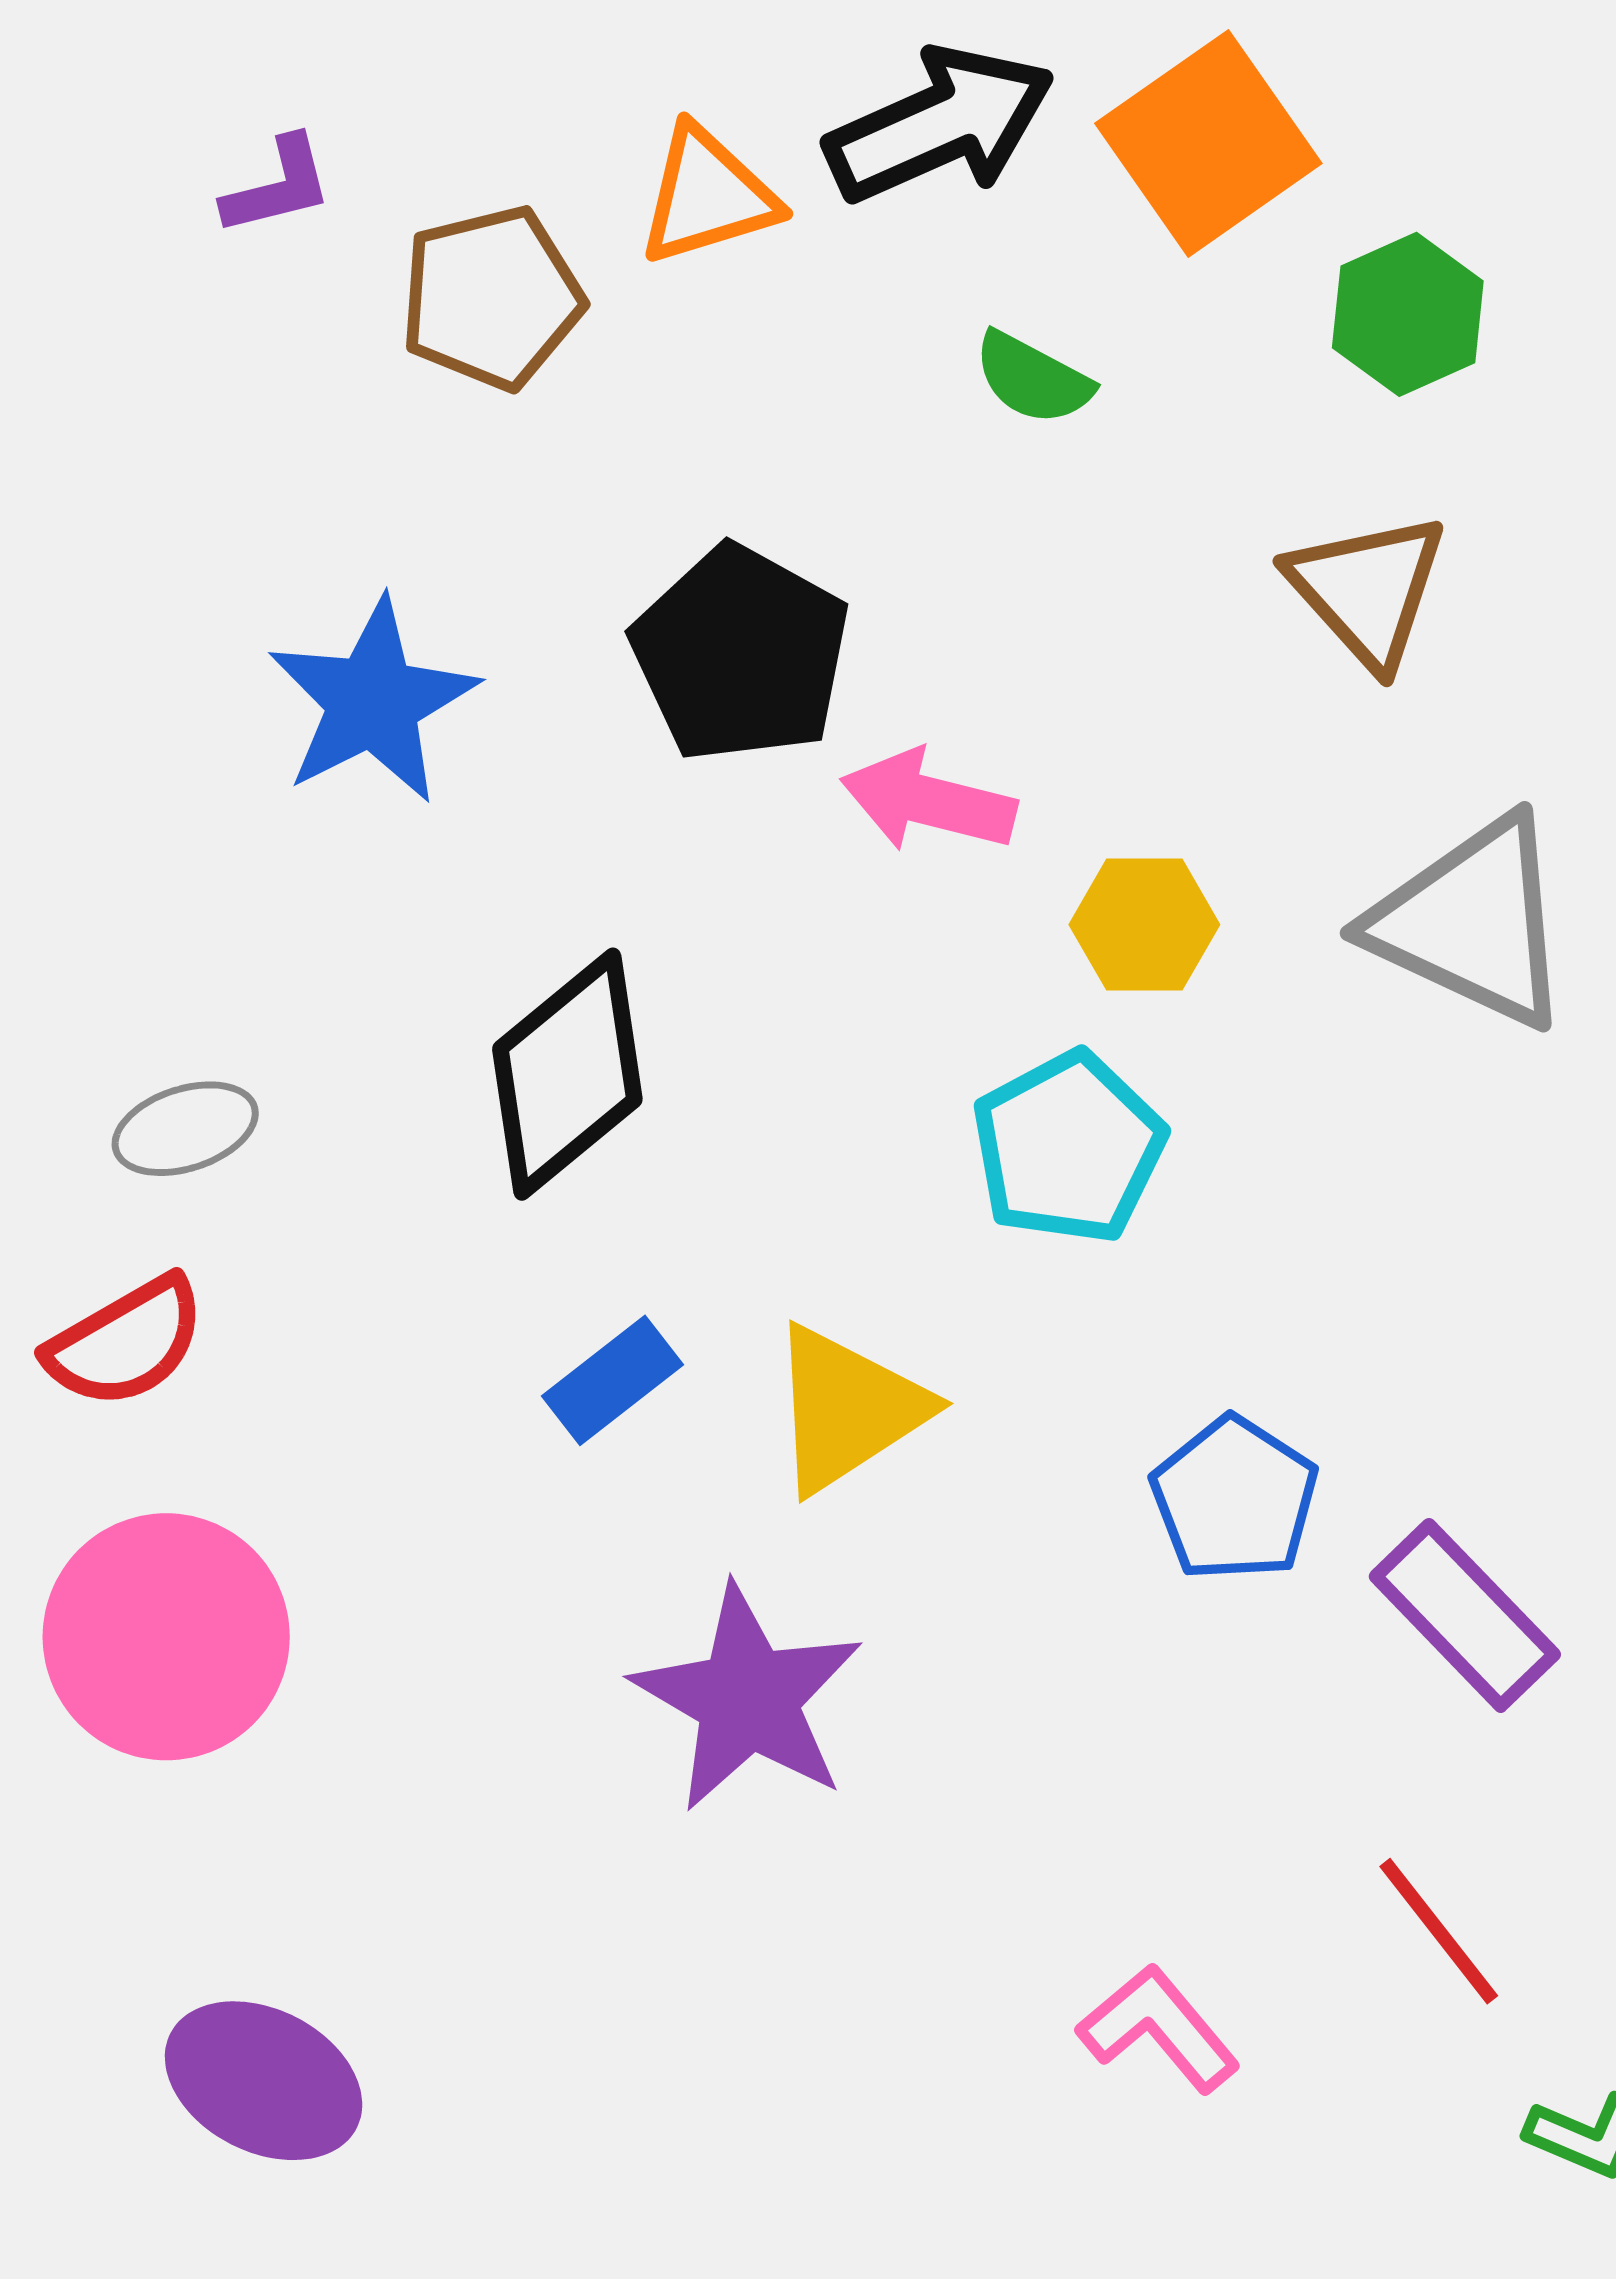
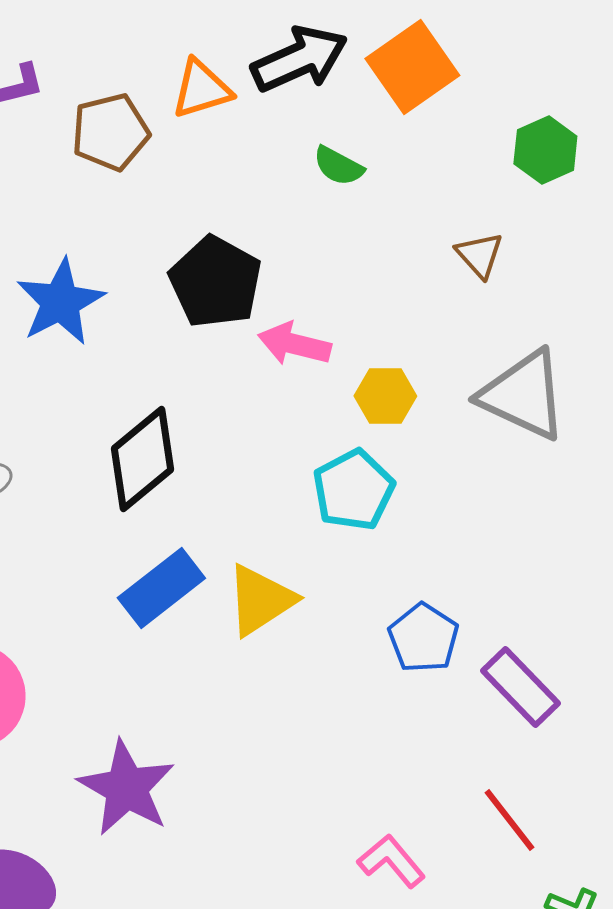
green hexagon: (1408, 314) -> (545, 150), moved
brown triangle: (1367, 590) -> (479, 255), size x0.7
blue rectangle: (613, 1380) -> (161, 588), size x1.5
purple star: (748, 1698) -> (126, 788), moved

